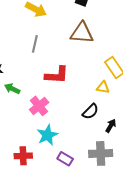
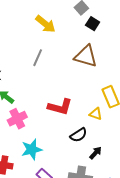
red L-shape: (57, 75) -> (60, 107), moved
pink cross: (39, 106) -> (17, 119), moved

